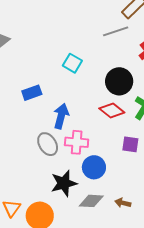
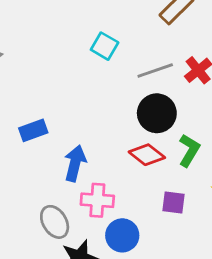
gray line: (116, 31) -> (155, 71), moved
cyan square: (72, 63) -> (105, 46), moved
gray ellipse: (48, 144) -> (55, 222), moved

